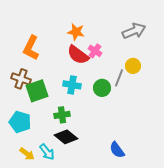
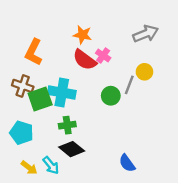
cyan cross: (72, 85) -> (62, 92), moved, size x1.4

